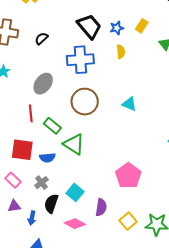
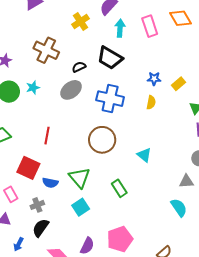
black trapezoid: (89, 26) -> (110, 58), moved, turned 144
gray ellipse: (43, 84) -> (71, 90), moved
green rectangle: (52, 126) -> (119, 188), moved
pink pentagon: (128, 176) -> (120, 239), moved
cyan square: (75, 192) -> (81, 207), moved
blue arrow: (32, 218) -> (19, 244), moved

